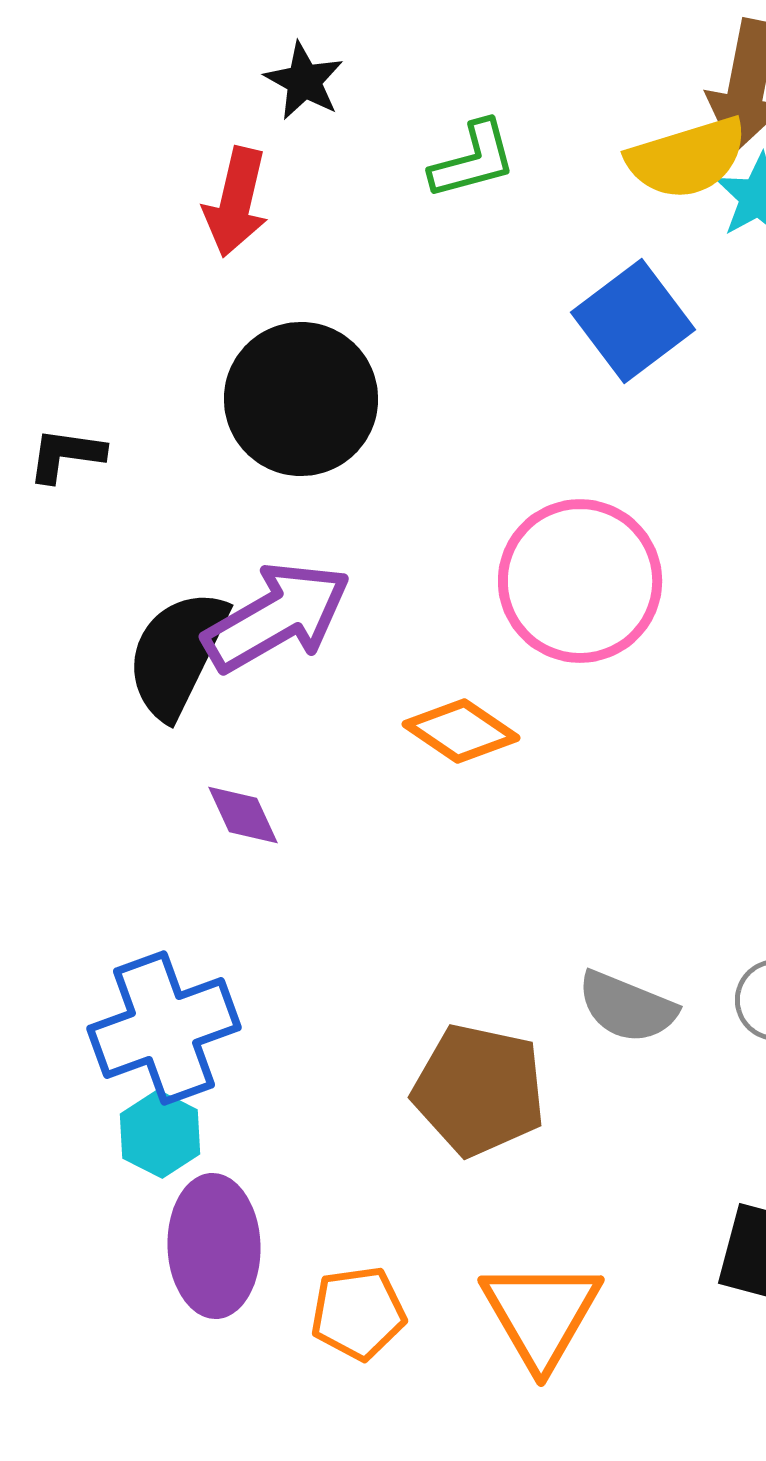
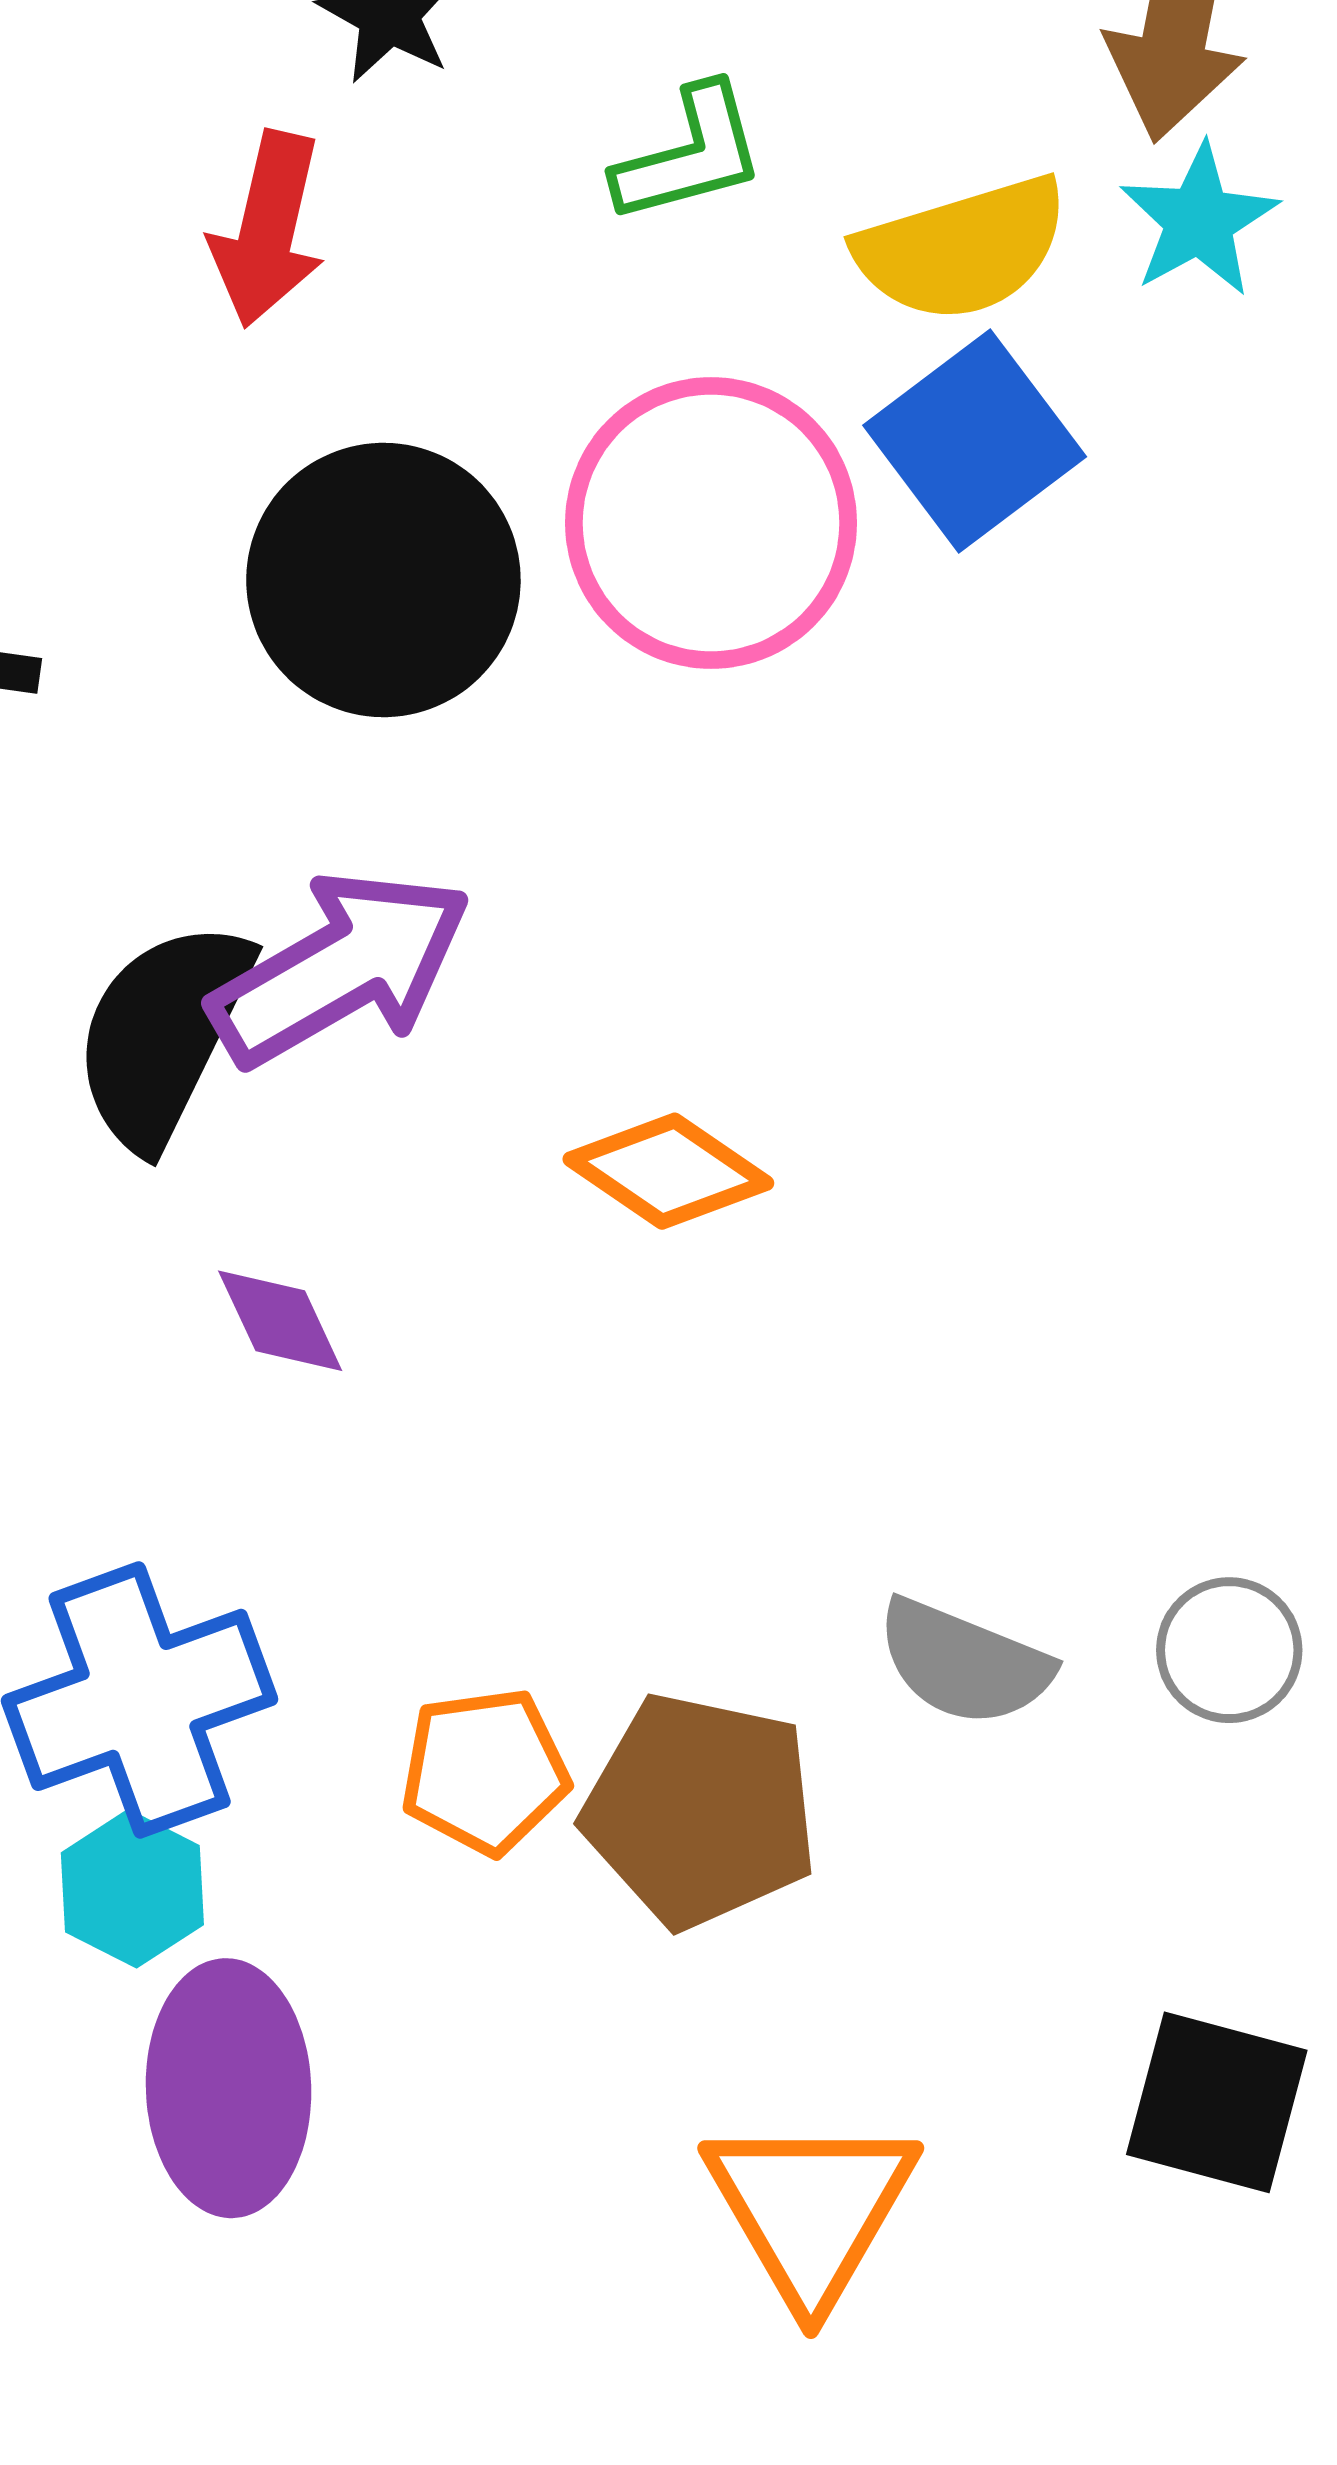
yellow semicircle: (687, 158) -> (962, 249), moved
pink circle: (580, 581) -> (711, 523), moved
orange pentagon: (358, 1313) -> (485, 1771), moved

